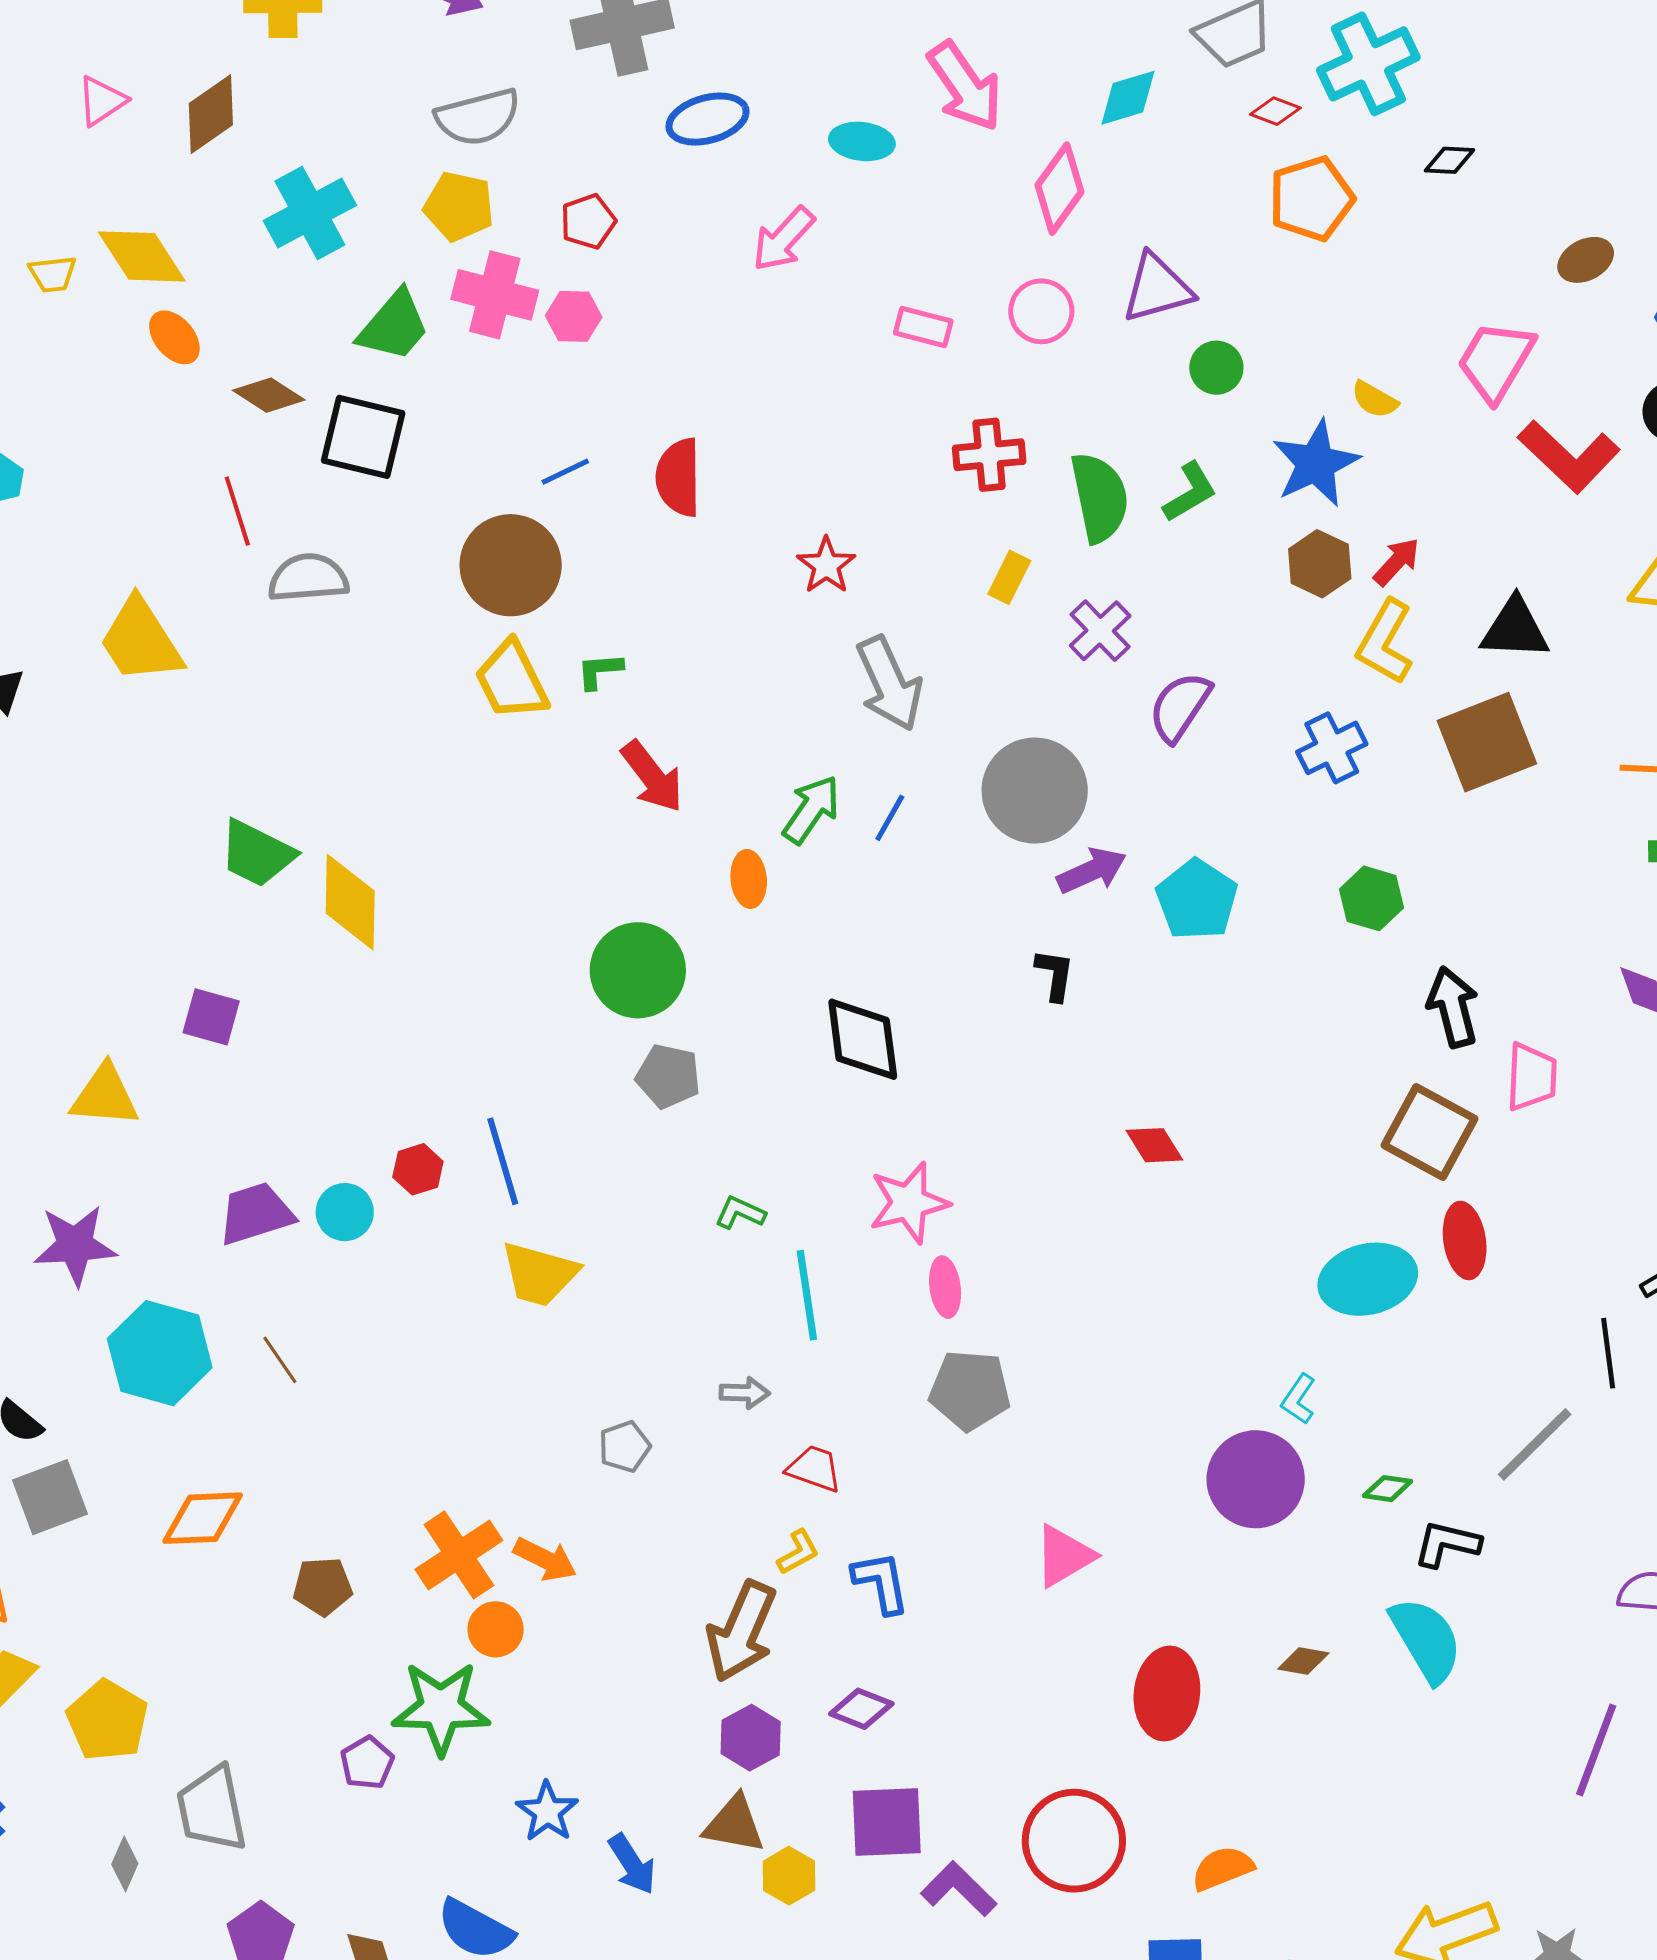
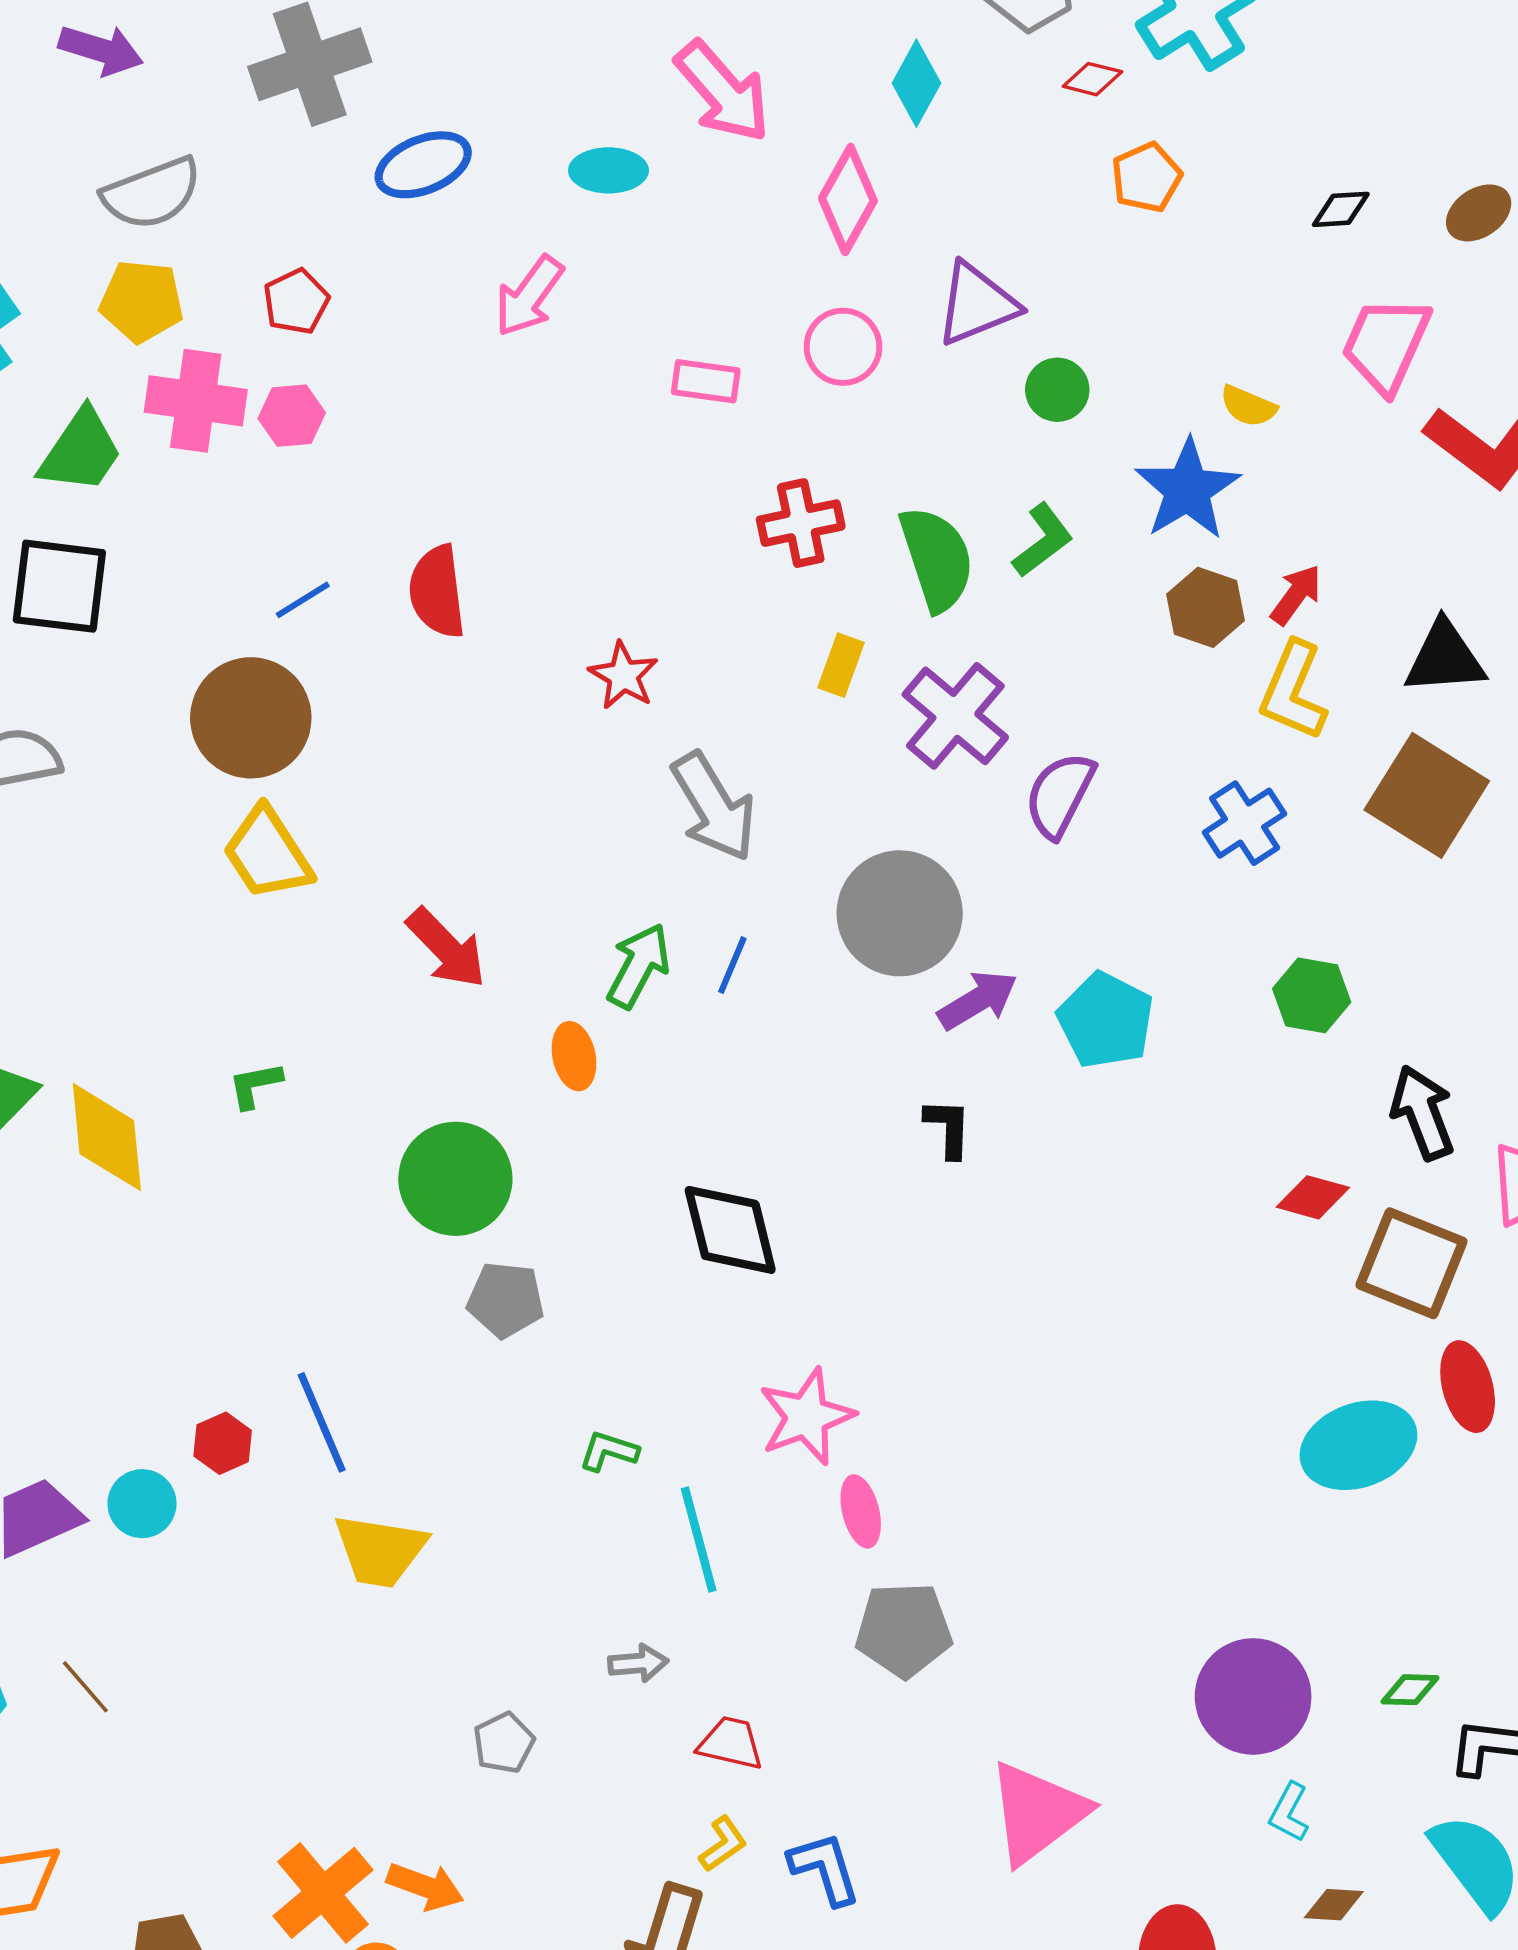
cyan diamond: (1128, 98) -> (916, 83), turned -38
black diamond: (1449, 160) -> (1341, 209), moved
orange pentagon: (1311, 199) -> (1147, 177), size x0.7
purple cross: (1100, 631) -> (955, 716), size x1.4
green L-shape: (600, 671) -> (255, 1085), moved
brown square: (1487, 742) -> (1427, 795), turned -30
red diamond: (1154, 1145) -> (1313, 1197), moved, turned -36
cyan L-shape: (1298, 1399) -> (1289, 1812), moved
pink triangle: (1064, 1556) -> (1037, 1813), size x1.4

